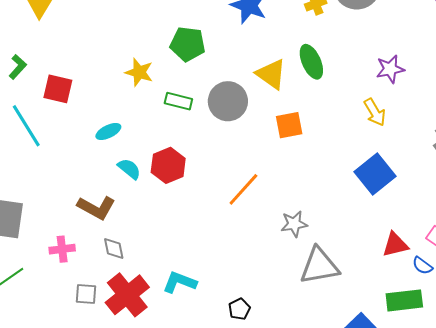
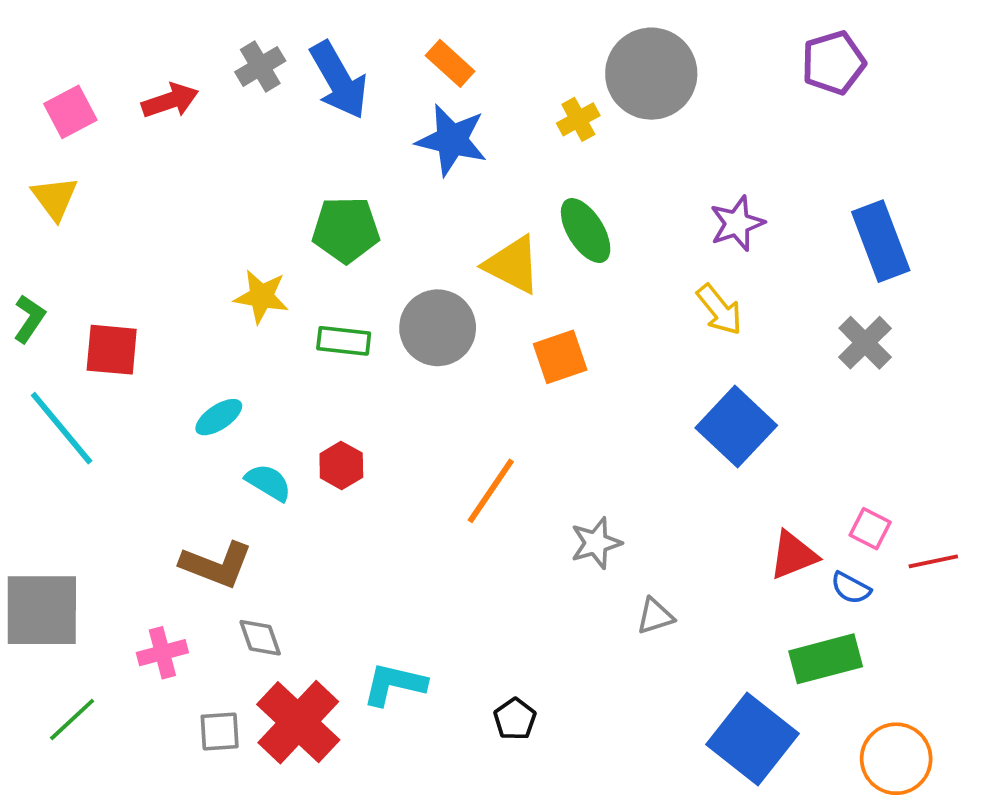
red hexagon: (168, 165) -> (341, 465), size x0.7
gray triangle: (319, 266) -> (655, 616), size x0.5

